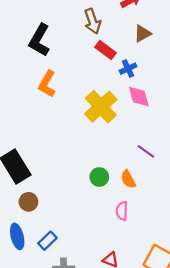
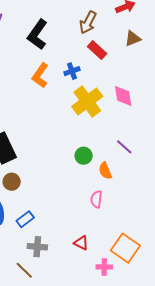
brown arrow: (92, 21) -> (88, 22), turned 40
blue cross: (128, 69) -> (72, 71), moved
green circle: (99, 177) -> (84, 156), moved

